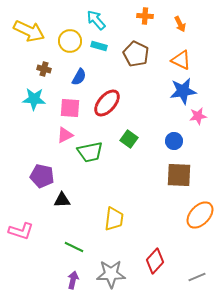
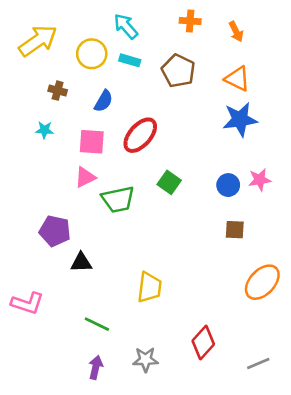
yellow arrow: (29, 31) -> (38, 41), turned -60
cyan star: (34, 99) -> (44, 130), size x0.6
pink star: (198, 116) -> (260, 180), moved
brown square: (179, 175) -> (235, 230), size x0.6
gray star: (111, 274) -> (146, 360), size x0.7

